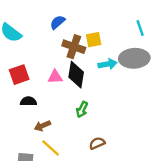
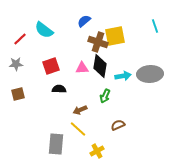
yellow square: (94, 40) -> (115, 36), size x1.5
gray ellipse: (134, 58) -> (150, 74), moved
cyan arrow: (108, 64) -> (123, 76), moved
brown arrow: (42, 126) -> (80, 110), moved

